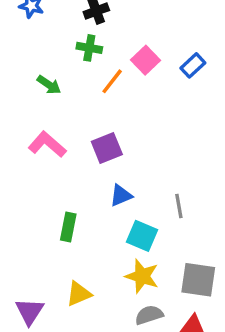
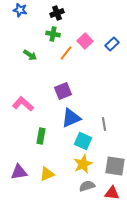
pink L-shape: (47, 145) -> (23, 104), moved
blue triangle: (121, 195) -> (71, 118), size x1.5
yellow star: (142, 276) -> (83, 164), turned 30
purple triangle: (30, 311) -> (19, 172), moved, turned 48

